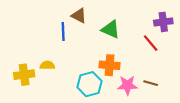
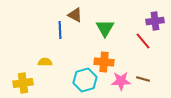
green triangle: (111, 29) -> (105, 28), turned 36
yellow cross: (24, 75) -> (23, 83), moved

